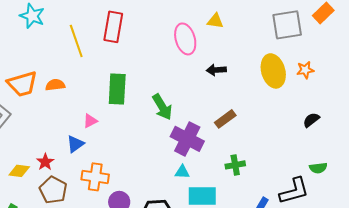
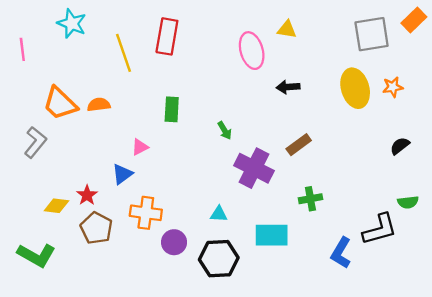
orange trapezoid: (22, 84) -> (60, 103), turned 60
green rectangle: (117, 89) -> (172, 109), size x0.7
green arrow: (162, 107) -> (225, 131), size x0.6
cyan triangle: (182, 172) -> (219, 214), moved

